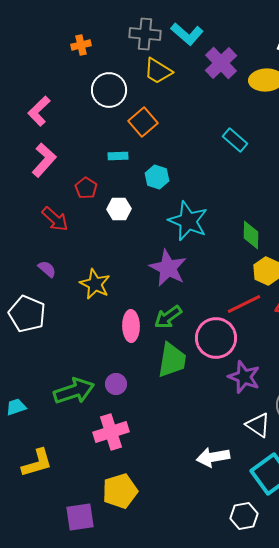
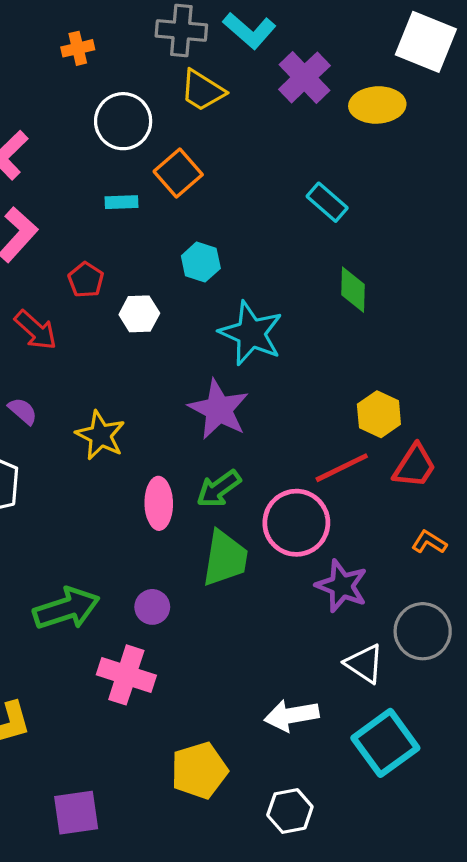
cyan rectangle: (118, 156) -> (121, 202), moved
green diamond: (251, 235) -> (353, 290), moved
purple circle: (116, 384) -> (152, 607), moved
pink cross: (111, 432) -> (126, 675), turned 36
yellow pentagon: (120, 491) -> (199, 770), moved
white hexagon: (244, 516) -> (290, 811), moved

